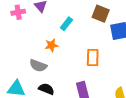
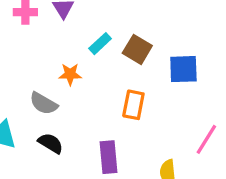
brown square: (101, 14) -> (137, 49), moved

